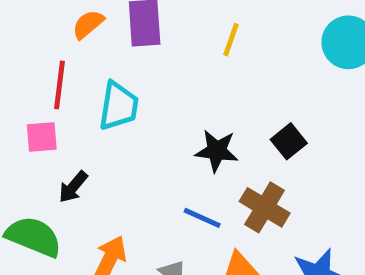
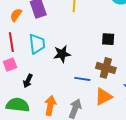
black square: (289, 141) -> (108, 39), turned -32
black star: (217, 151) -> (62, 54), moved

